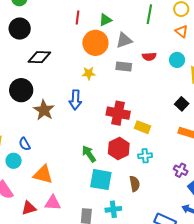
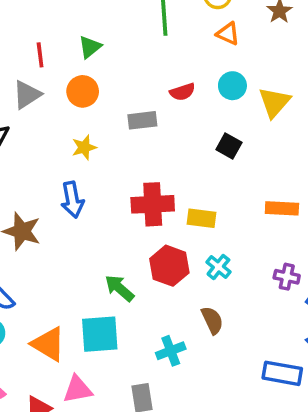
gray triangle: (124, 40) -> (27, 95), moved
orange circle: (95, 43) -> (83, 91), size x0.7
black square: (182, 104) -> (229, 146), moved
cyan cross: (145, 156) -> (218, 267), turned -32
orange triangle: (43, 174) -> (48, 344), turned 30
cyan square: (101, 180) -> (100, 334), moved
cyan cross: (113, 209) -> (171, 351), moved

